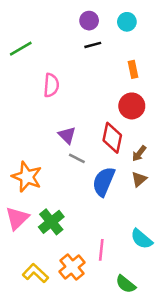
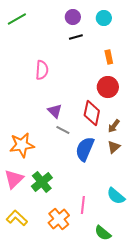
green line: (21, 49) -> (17, 19), moved
orange star: (27, 177) -> (22, 145), turned -30
yellow L-shape: (35, 273) -> (17, 218), moved

